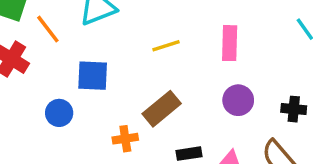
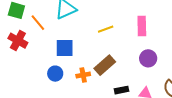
blue circle: (59, 113) -> (55, 74), moved
orange cross: (125, 139) -> (83, 75), moved

